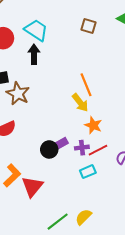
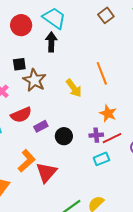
brown square: (89, 26) -> (106, 15), turned 35
yellow arrow: (80, 103) -> (74, 88), moved
purple rectangle: (61, 143) -> (41, 126), moved

